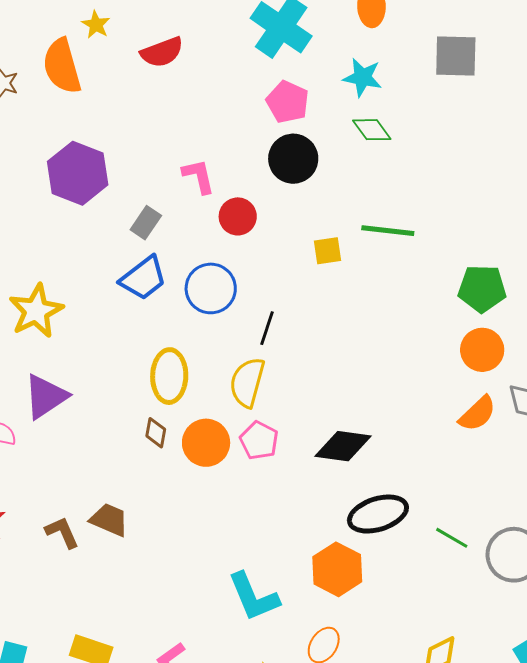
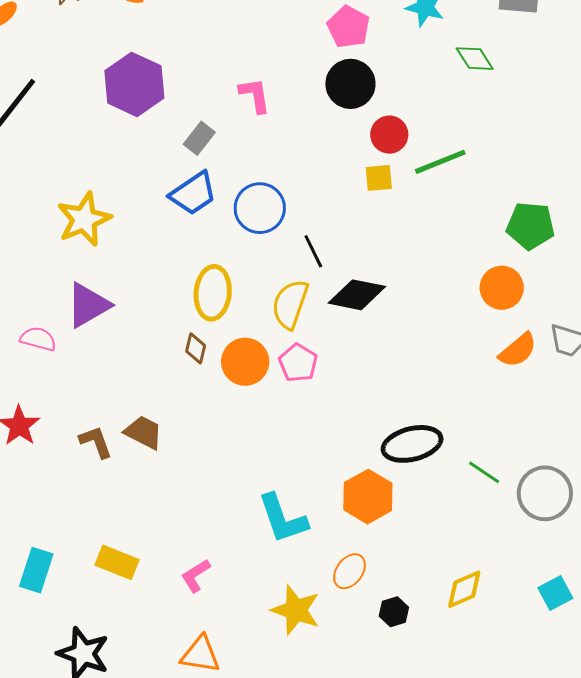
green diamond: (372, 130) -> (475, 59), moved
red circle: (238, 216) -> (389, 135), moved
green line: (388, 231) -> (440, 162), turned -32
black line: (267, 328) -> (313, 251), turned -48
orange circle: (482, 350) -> (502, 288), moved
black diamond: (343, 446) -> (357, 295), moved

